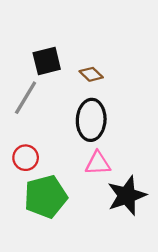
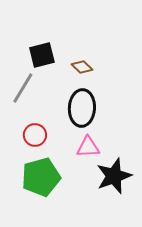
red circle: (26, 158) -> (35, 135), moved

